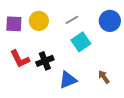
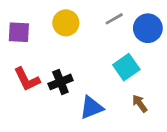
gray line: (72, 20) -> (114, 19), moved
yellow circle: (39, 21) -> (66, 23), moved
cyan square: (81, 42) -> (126, 67), moved

